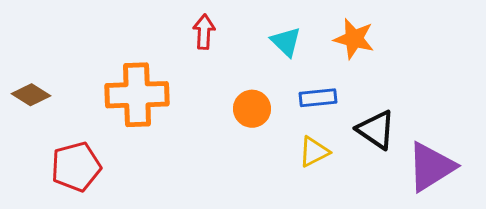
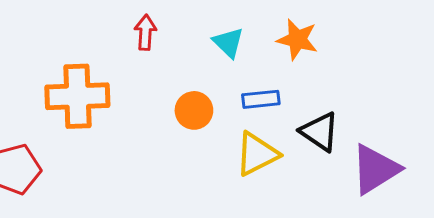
yellow triangle: (314, 152) -> (257, 154), size x1.4

